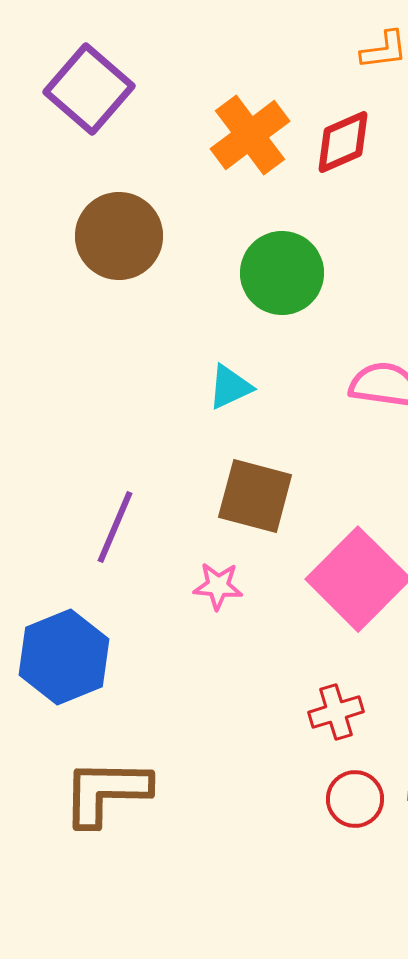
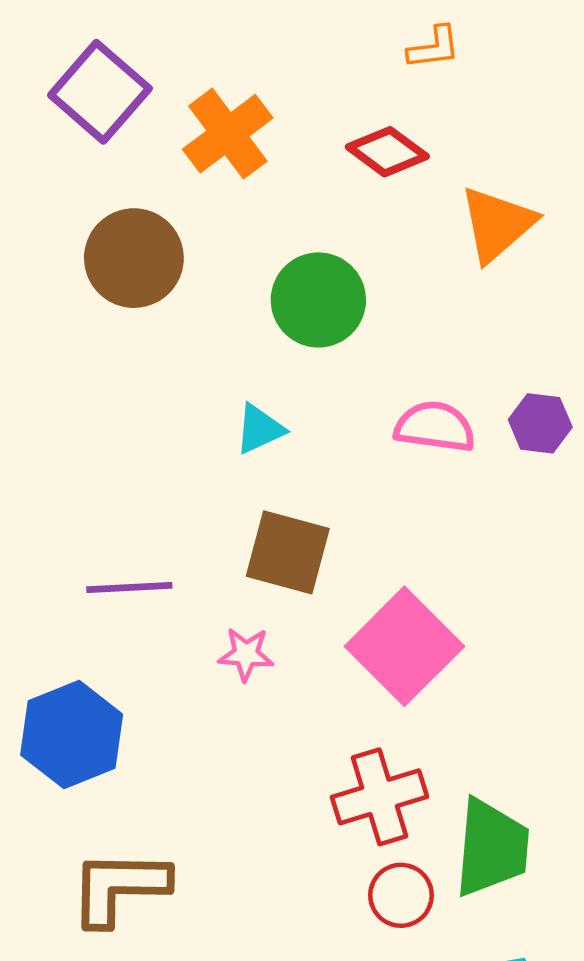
orange cross: (250, 135) -> (228, 134), moved
red diamond: (343, 142) -> (387, 152), turned 60
purple line: (115, 527) -> (129, 587), turned 64
red cross: (336, 712) -> (379, 797), size x1.5

